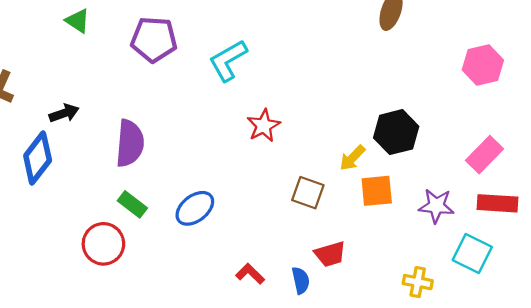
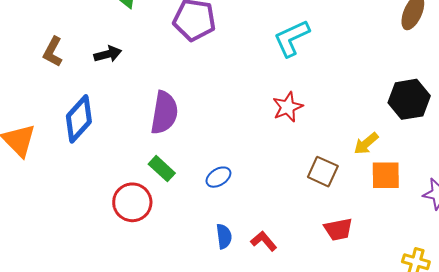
cyan L-shape: (228, 60) -> (292, 38), moved
black arrow: (64, 113) -> (108, 54), moved
black hexagon: (396, 132) -> (409, 99), moved
blue ellipse: (195, 208) -> (218, 177), size x0.7
blue semicircle: (301, 280) -> (224, 236), moved

